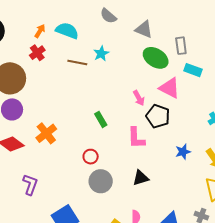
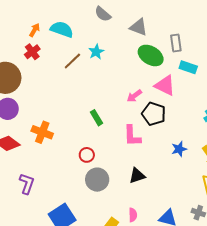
brown line: (77, 62) -> (72, 61), turned -54
pink arrow: (139, 98) -> (134, 96), turned 84
orange cross: (46, 133) -> (42, 132), turned -30

